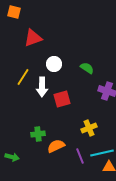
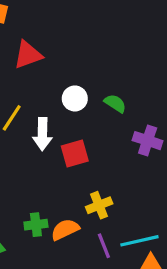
white circle: (54, 64) -> (75, 98), moved
yellow cross: (89, 128) -> (99, 205), moved
green cross: (38, 134) -> (36, 225), moved

